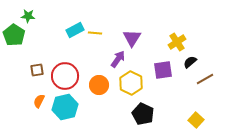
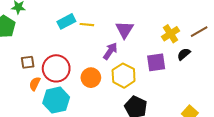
brown line: (205, 79) -> (199, 32), moved
orange semicircle: (39, 101) -> (35, 84), moved

